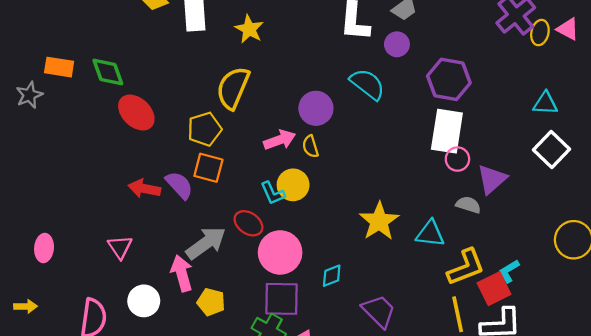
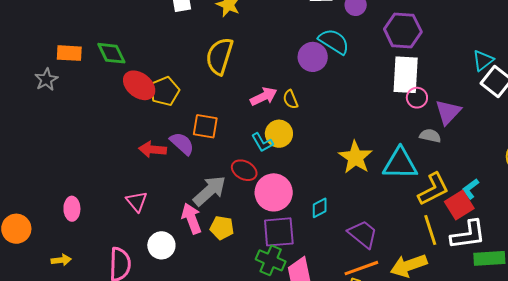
cyan triangle: (545, 103) -> (483, 60), moved, turned -35
purple circle: (316, 108) -> (313, 57), moved
yellow pentagon: (205, 129) -> (165, 91), moved
cyan triangle: (430, 234) -> (400, 164), size x1.4
yellow pentagon: (211, 302) -> (222, 228), moved

